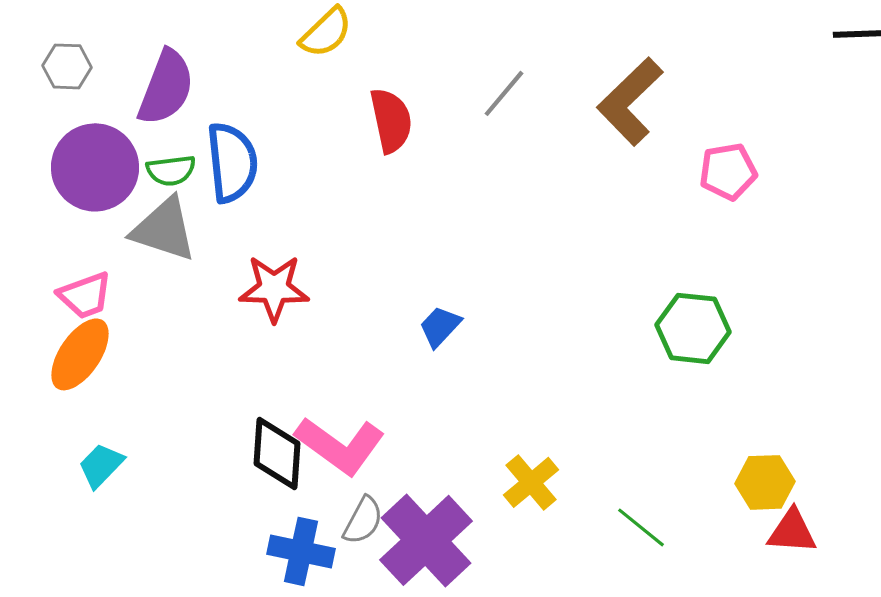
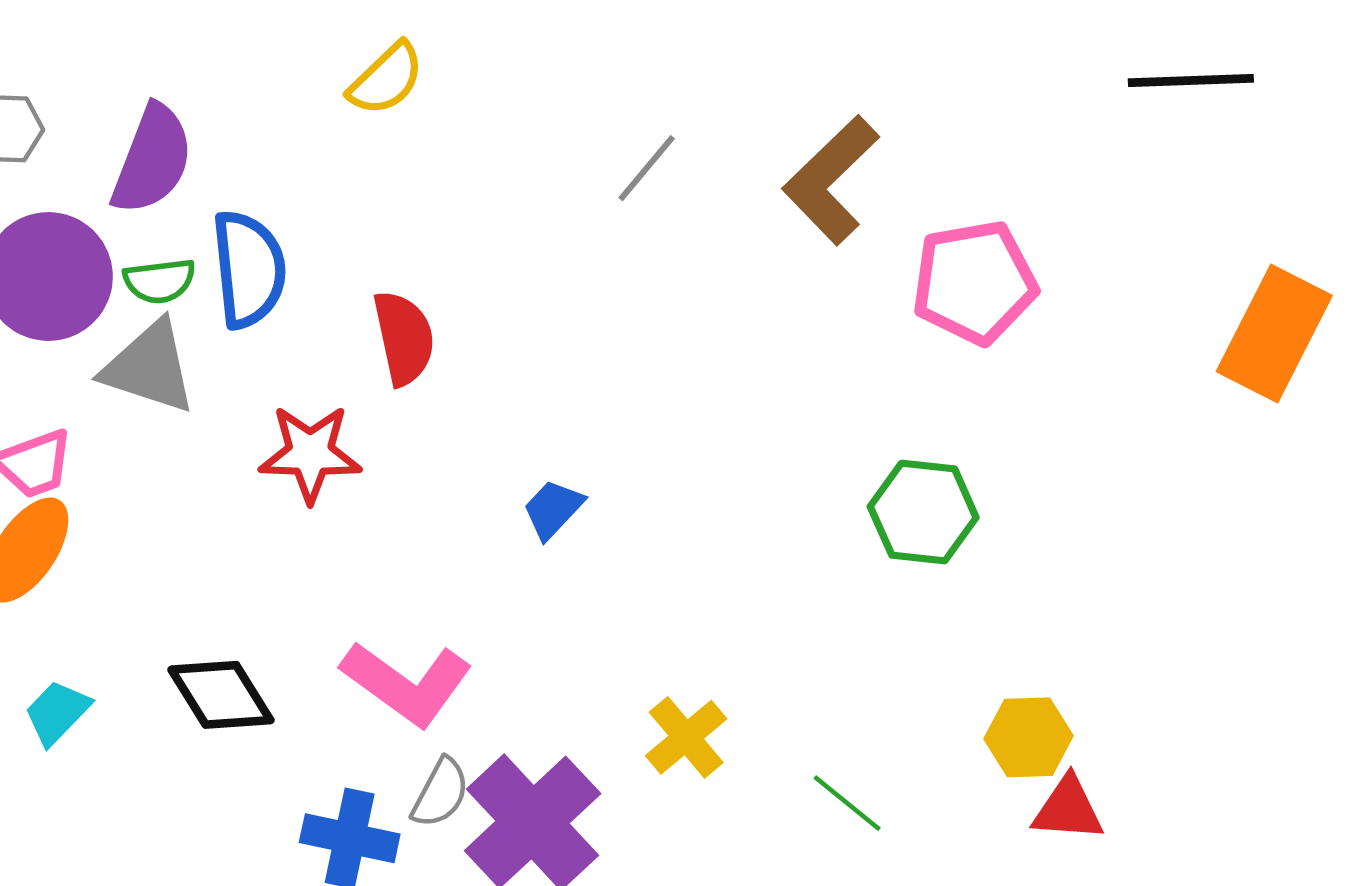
red semicircle: (391, 120) -> (404, 338), moved
pink pentagon: (728, 171) -> (974, 282), size x1.5
black diamond: (277, 453) -> (221, 695), moved, turned -36

